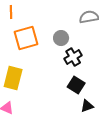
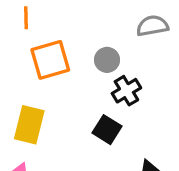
black square: (76, 85) -> (107, 130), moved

